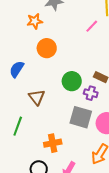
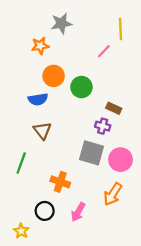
blue semicircle: (17, 69) -> (38, 99), moved, turned -132
green circle: (72, 81) -> (81, 87), moved
orange cross: (53, 143) -> (60, 182), turned 30

